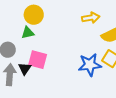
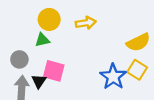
yellow arrow: (91, 18) -> (86, 23), moved
blue star: (90, 65) -> (113, 77), turned -30

